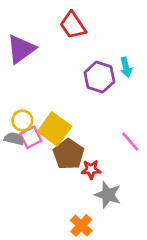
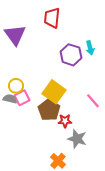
red trapezoid: (73, 25) -> (52, 18), turned 40
purple triangle: (21, 49) -> (15, 35), turned -30
yellow square: (55, 129) -> (54, 92), moved

